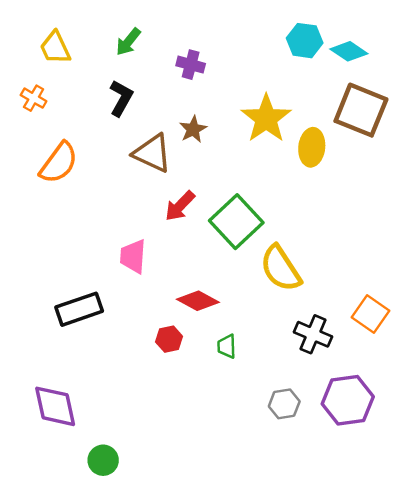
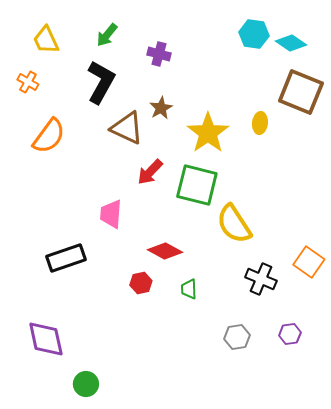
black L-shape: (121, 98) -> (101, 82), size x1.4
yellow star: (266, 118) -> (208, 133), moved
yellow ellipse: (312, 147) -> (260, 123), size x0.7
green square: (236, 222) -> (197, 185), turned -33
purple hexagon: (348, 400) -> (290, 334), size x0.5

